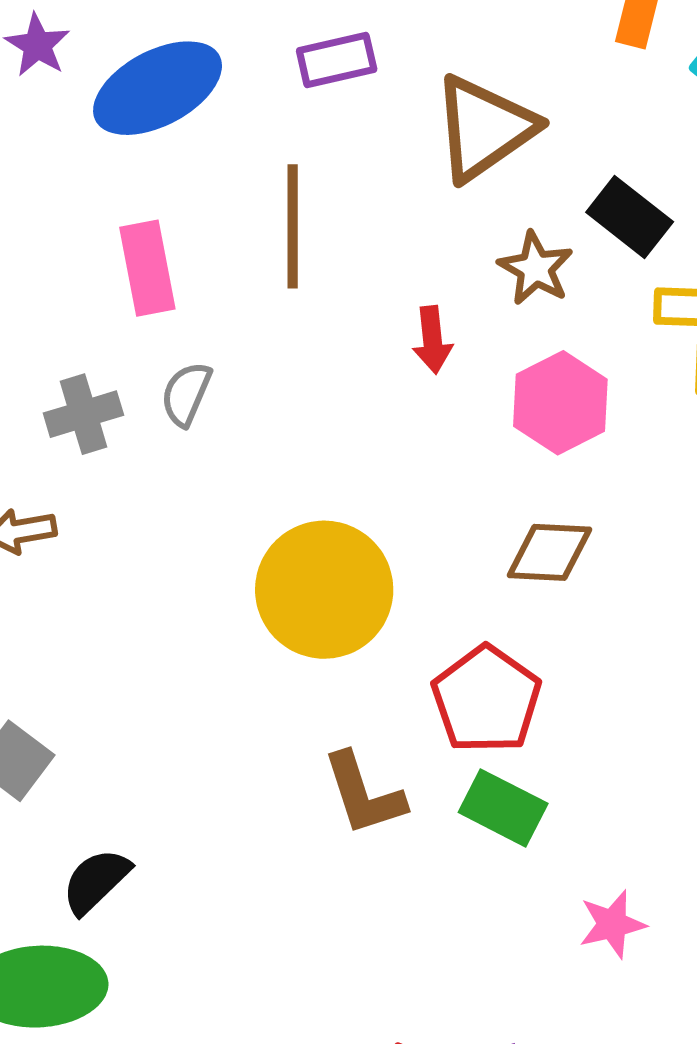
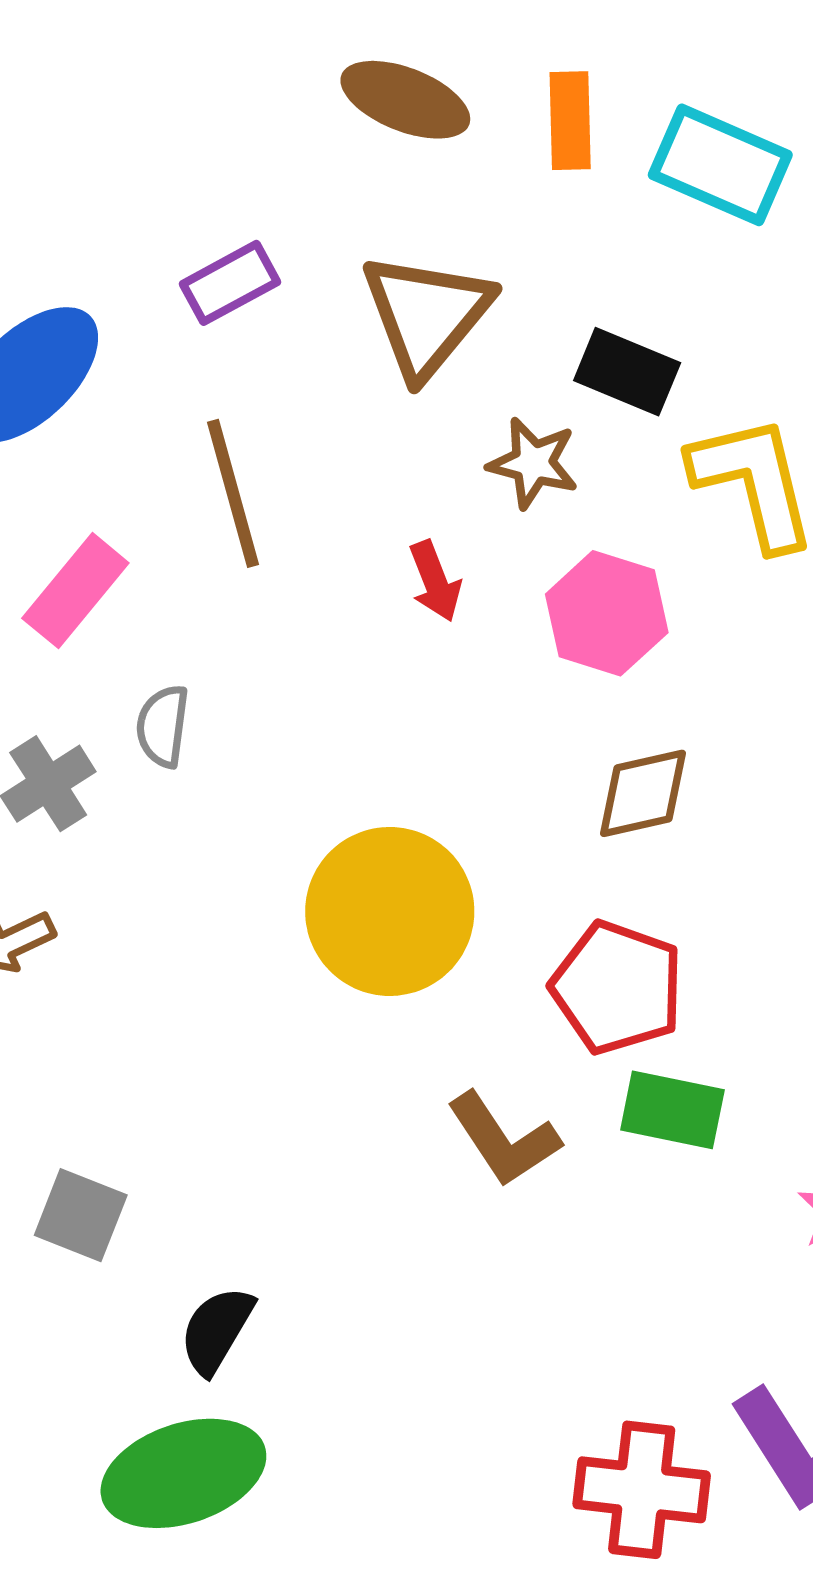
pink rectangle: (147, 268) -> (75, 591), turned 66

